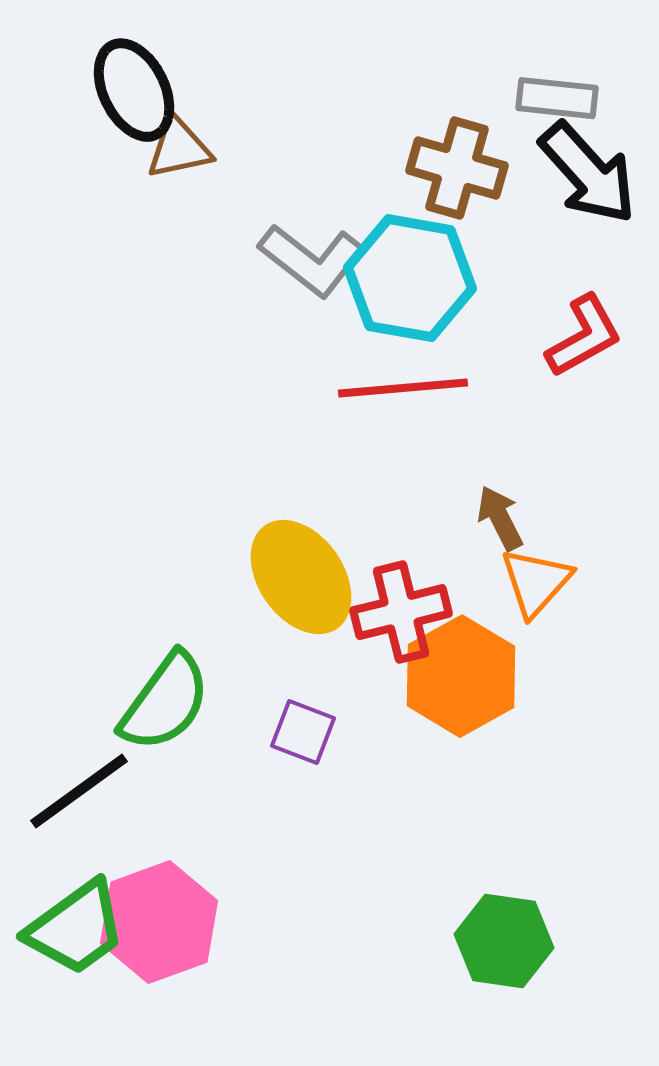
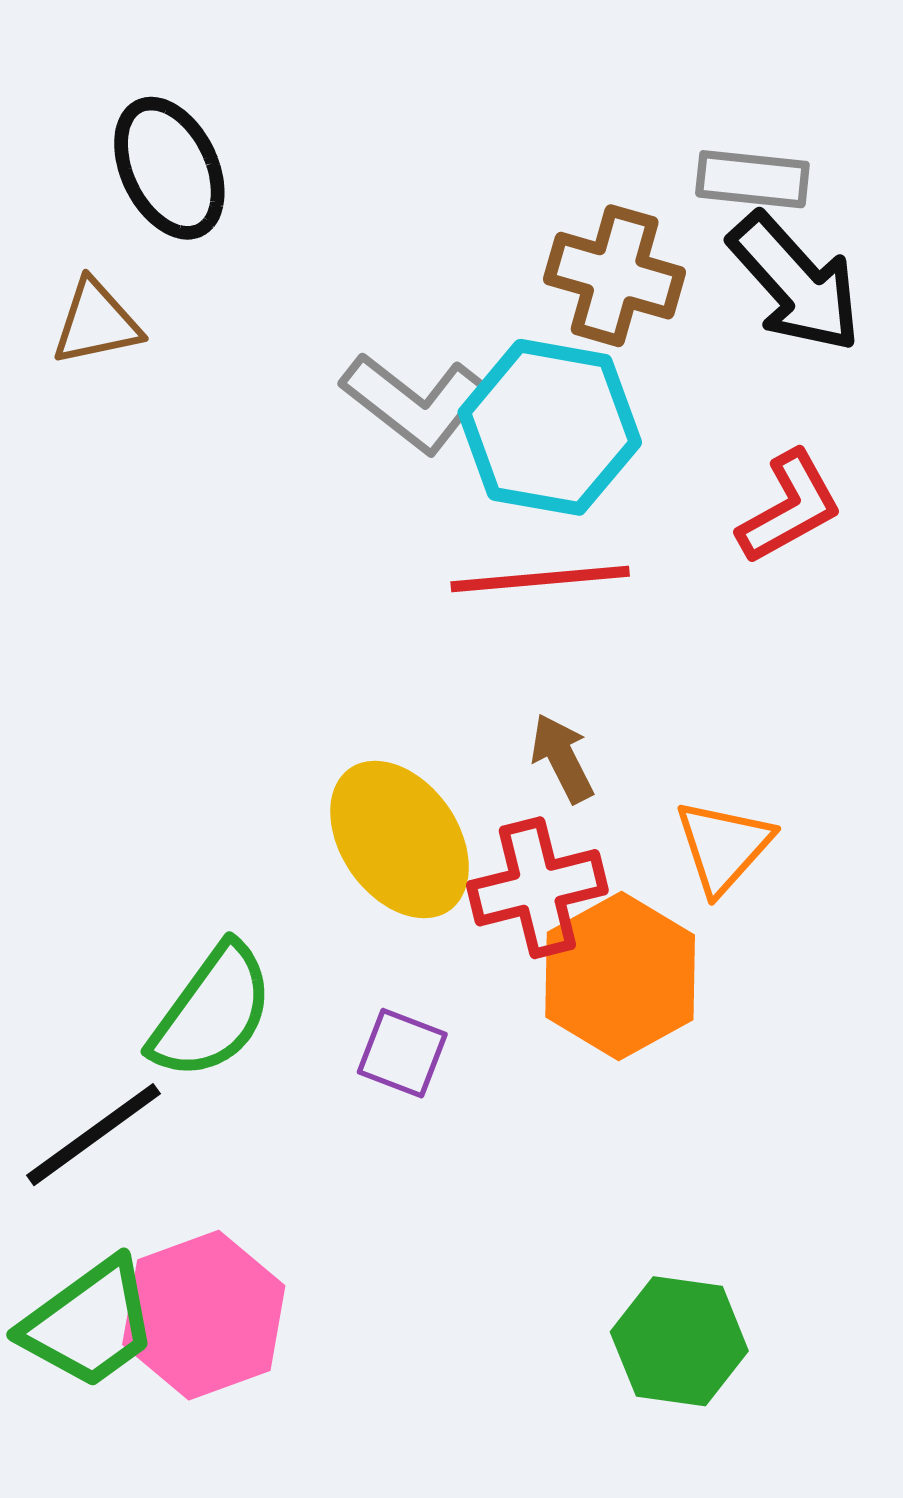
brown triangle: (179, 148) -> (96, 323), moved
brown arrow: (500, 518) -> (562, 758), moved

